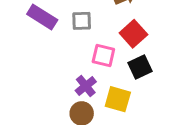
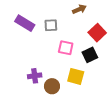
red square: (133, 34) -> (97, 33), moved
purple cross: (86, 86) -> (35, 76), moved, turned 32

